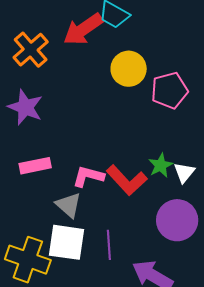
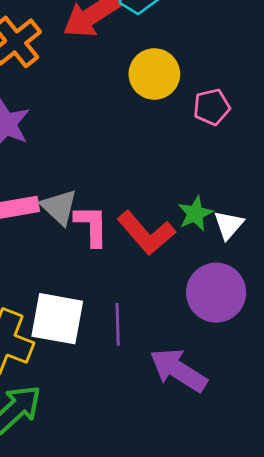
pink pentagon: (169, 90) -> (212, 107), size x0.7
pink L-shape: (88, 176) -> (91, 226), turned 72
gray triangle: (69, 205) -> (59, 207), moved

